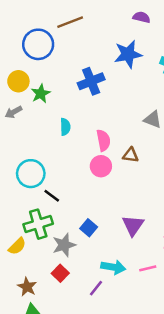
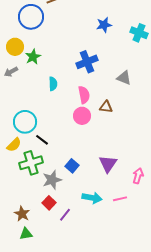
blue star: (128, 54) -> (104, 25), size x0.7
blue cross: (91, 81) -> (87, 62), moved
yellow semicircle: (17, 246) -> (14, 145), moved
purple line: (96, 288) -> (65, 215), moved

